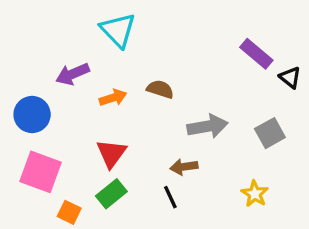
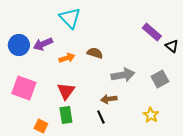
blue circle: (32, 114) -> (19, 45), moved
pink square: (40, 172) -> (24, 88), moved
green rectangle: (111, 194) -> (66, 115), turned -60

